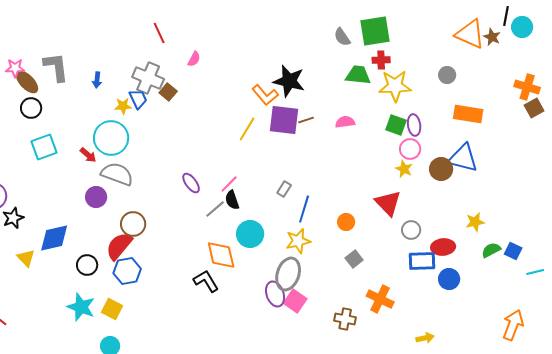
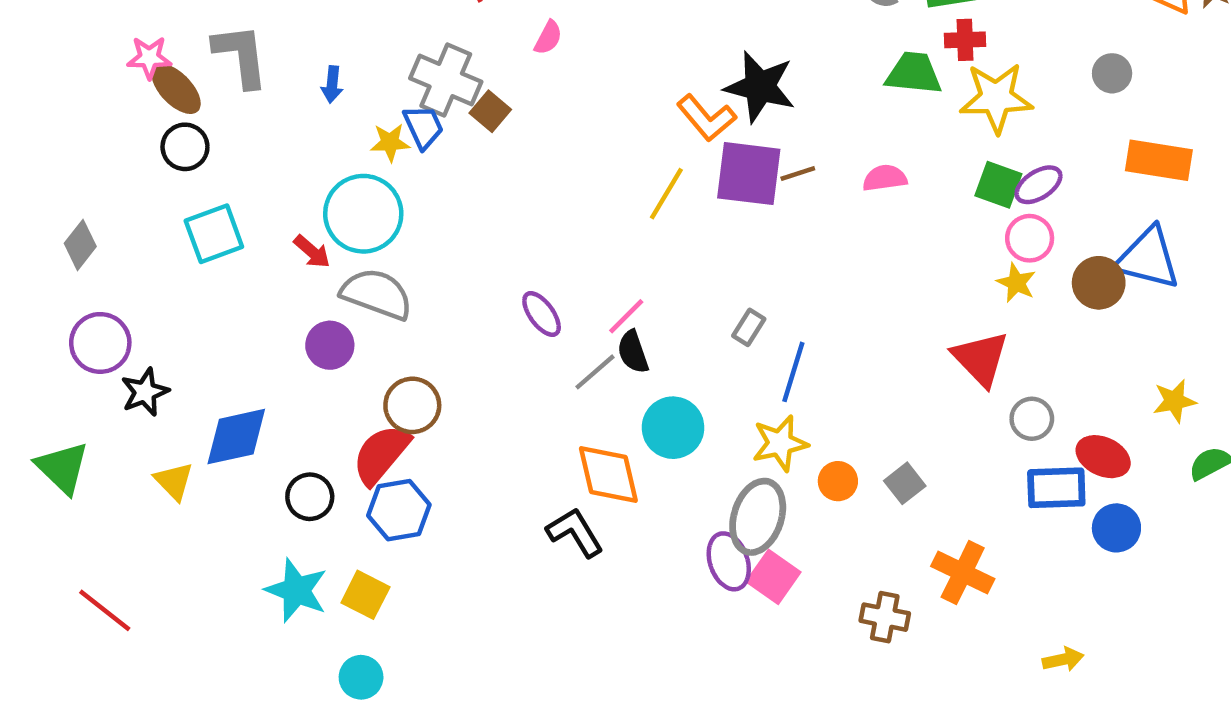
purple ellipse: (414, 125) -> (1038, 185), turned 65
orange circle: (346, 222) -> (838, 481), moved
red ellipse: (443, 247) -> (1103, 457), turned 30

